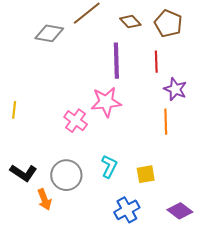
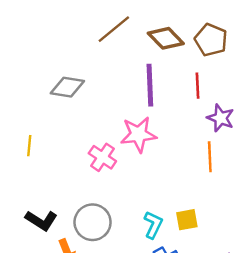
brown diamond: (130, 22) -> (166, 38), size x1.4
gray diamond: (49, 33) -> (67, 87), moved
cyan L-shape: (109, 166) -> (153, 225), moved

